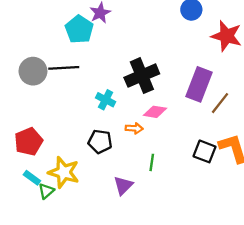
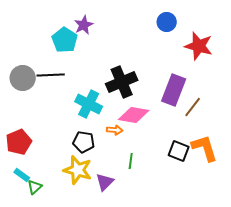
cyan cross: (106, 100) -> (89, 104), size x1.5
pink diamond: (155, 112) -> (134, 115), size x1.4
yellow star: (64, 172) -> (78, 170), moved

